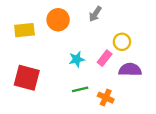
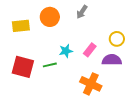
yellow circle: (122, 42) -> (117, 39), moved
green line: (80, 89) -> (50, 65), moved
orange cross: (106, 98) -> (91, 84), size x1.5

